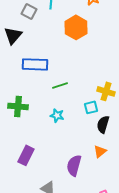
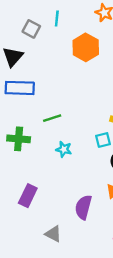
blue rectangle: (35, 64) -> (20, 88), moved
green line: (60, 85) -> (52, 118), moved

